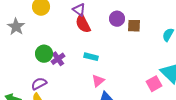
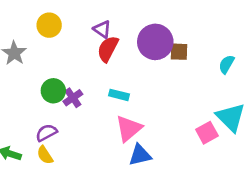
purple circle: (117, 19) -> (155, 42), size x1.6
red semicircle: (83, 24) -> (108, 49), turned 54
pink triangle: (98, 81) -> (129, 128), size x1.5

